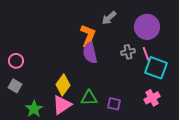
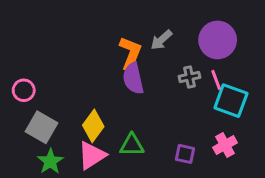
gray arrow: (109, 18) -> (161, 40), moved
gray square: (15, 86) -> (41, 127), moved, size x1.5
purple square: (114, 104) -> (185, 154), moved

